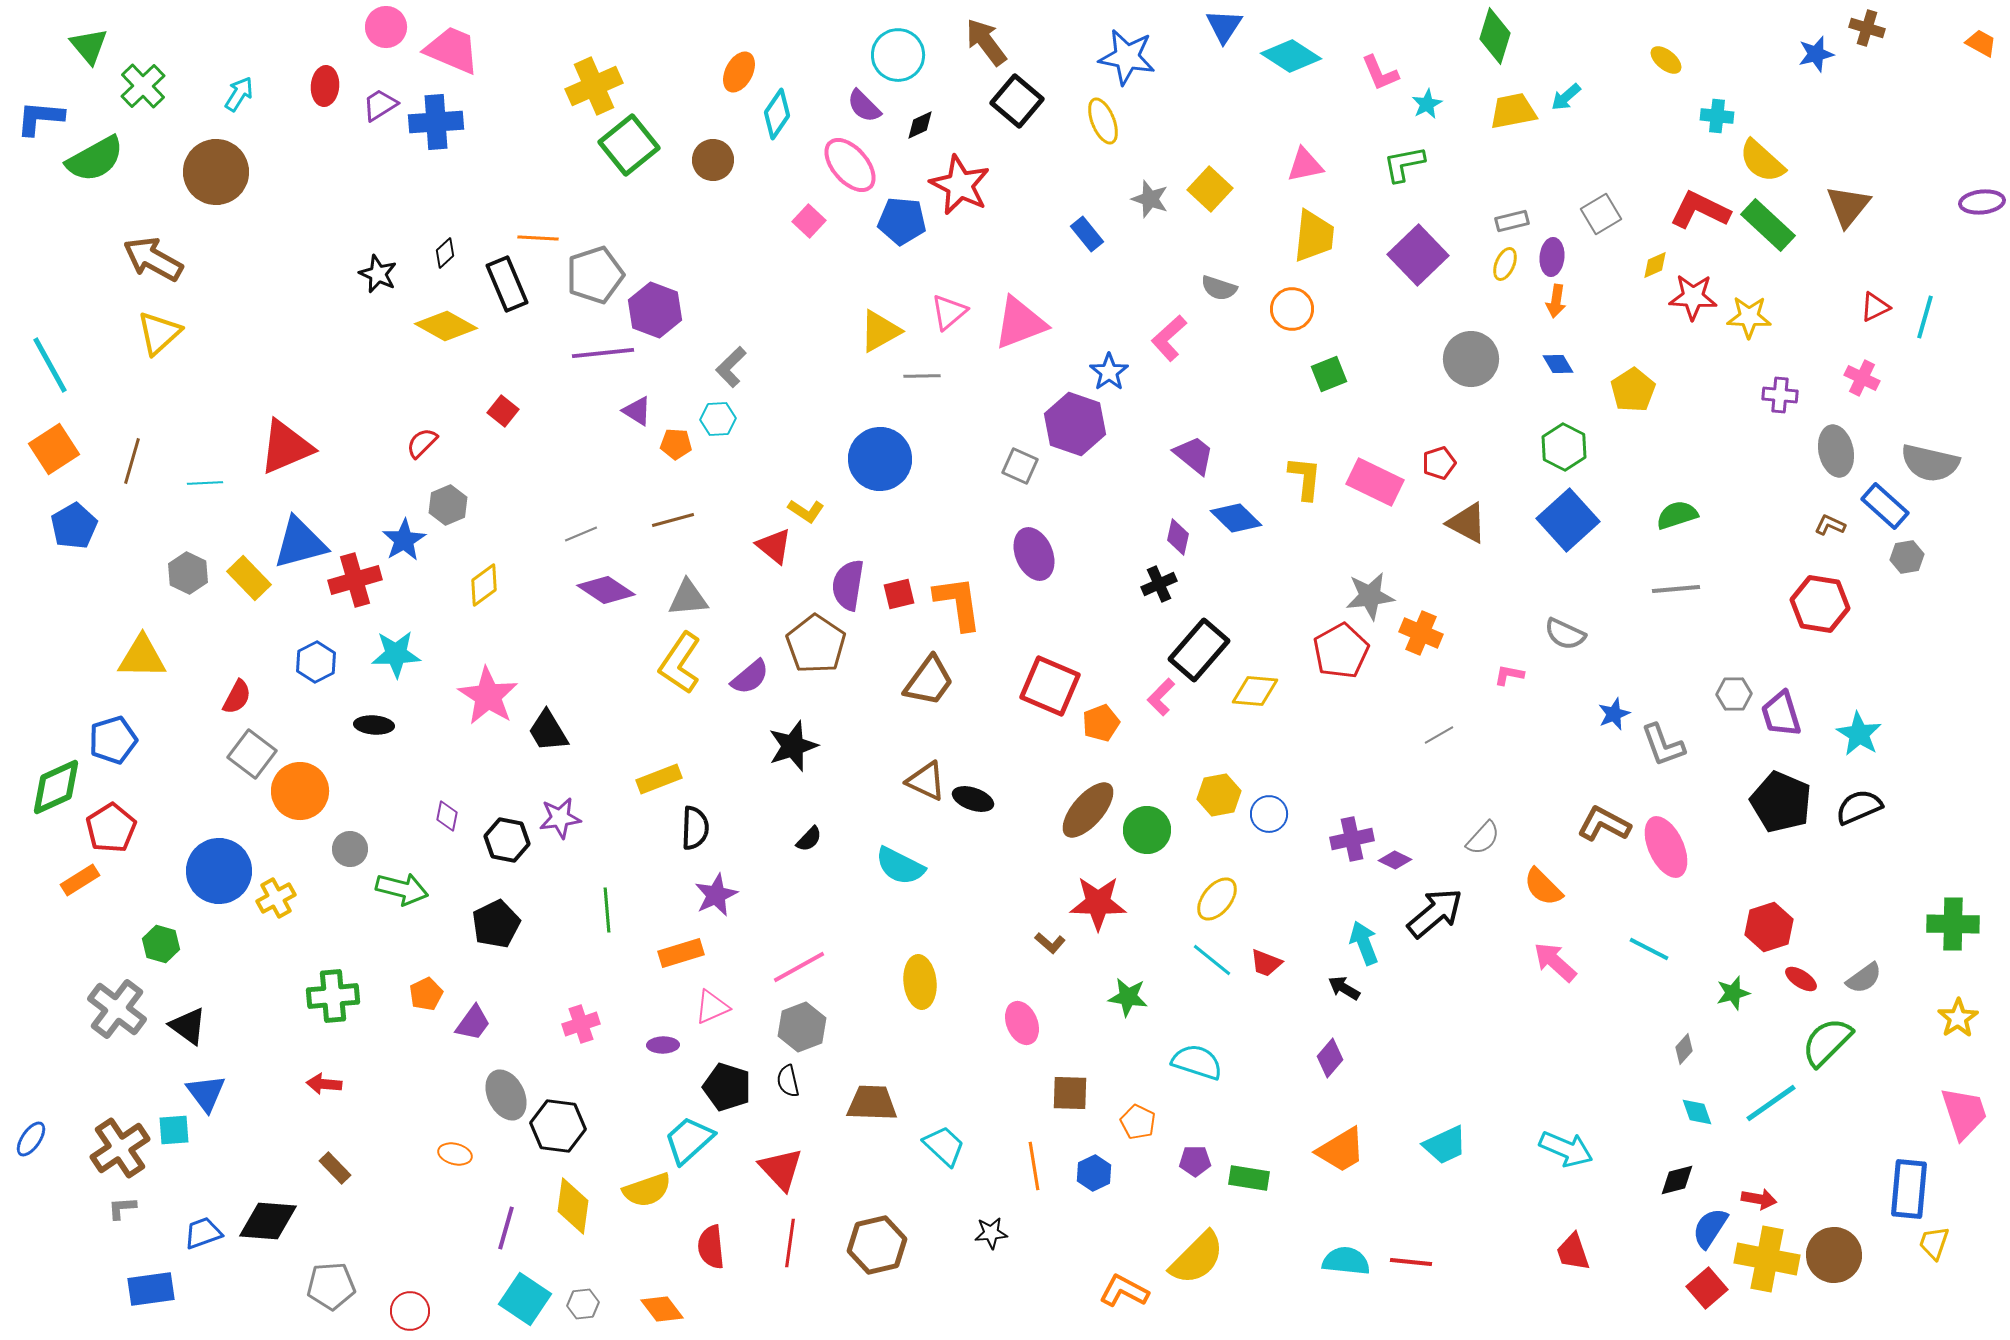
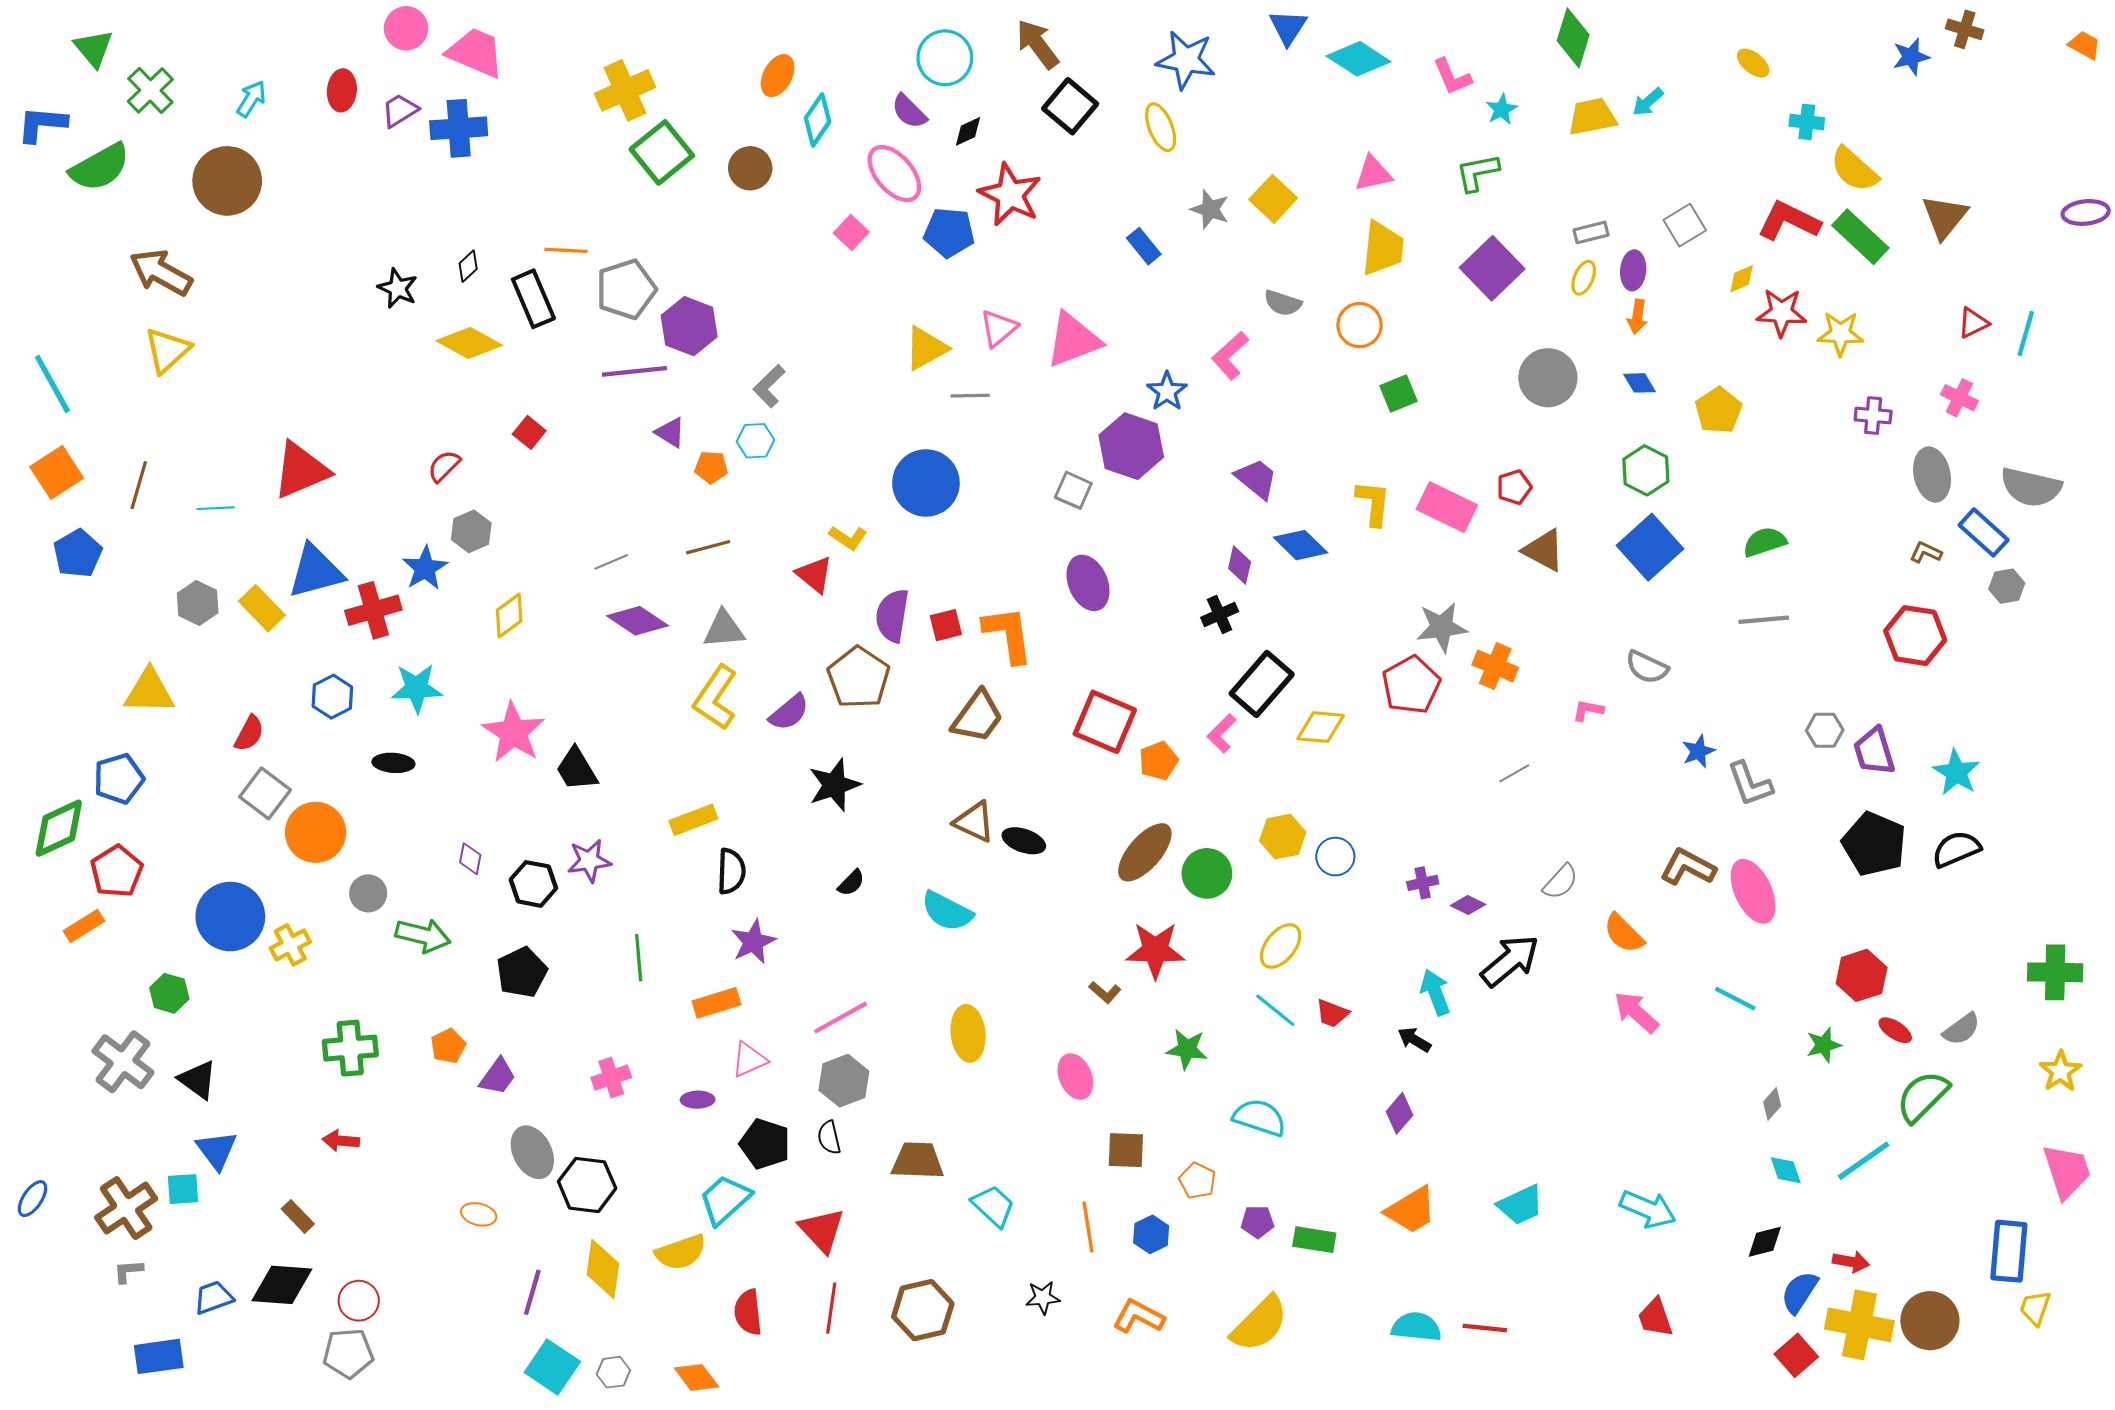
purple cross: (1352, 839) -> (1423, 883), size x0.7
brown rectangle: (335, 1168) -> (298, 1216), moved
orange L-shape: (1124, 1291) -> (1139, 1316), moved
red circle: (410, 1311) -> (359, 1301), moved

